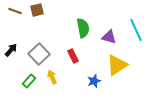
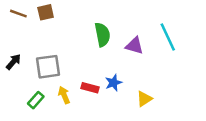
gray square: (39, 54) -> (48, 67), turned 35
red rectangle: (73, 56) -> (90, 88), moved, turned -48
yellow triangle: (117, 65) -> (144, 99), moved, size x0.6
blue star: (94, 81) -> (113, 83), moved

